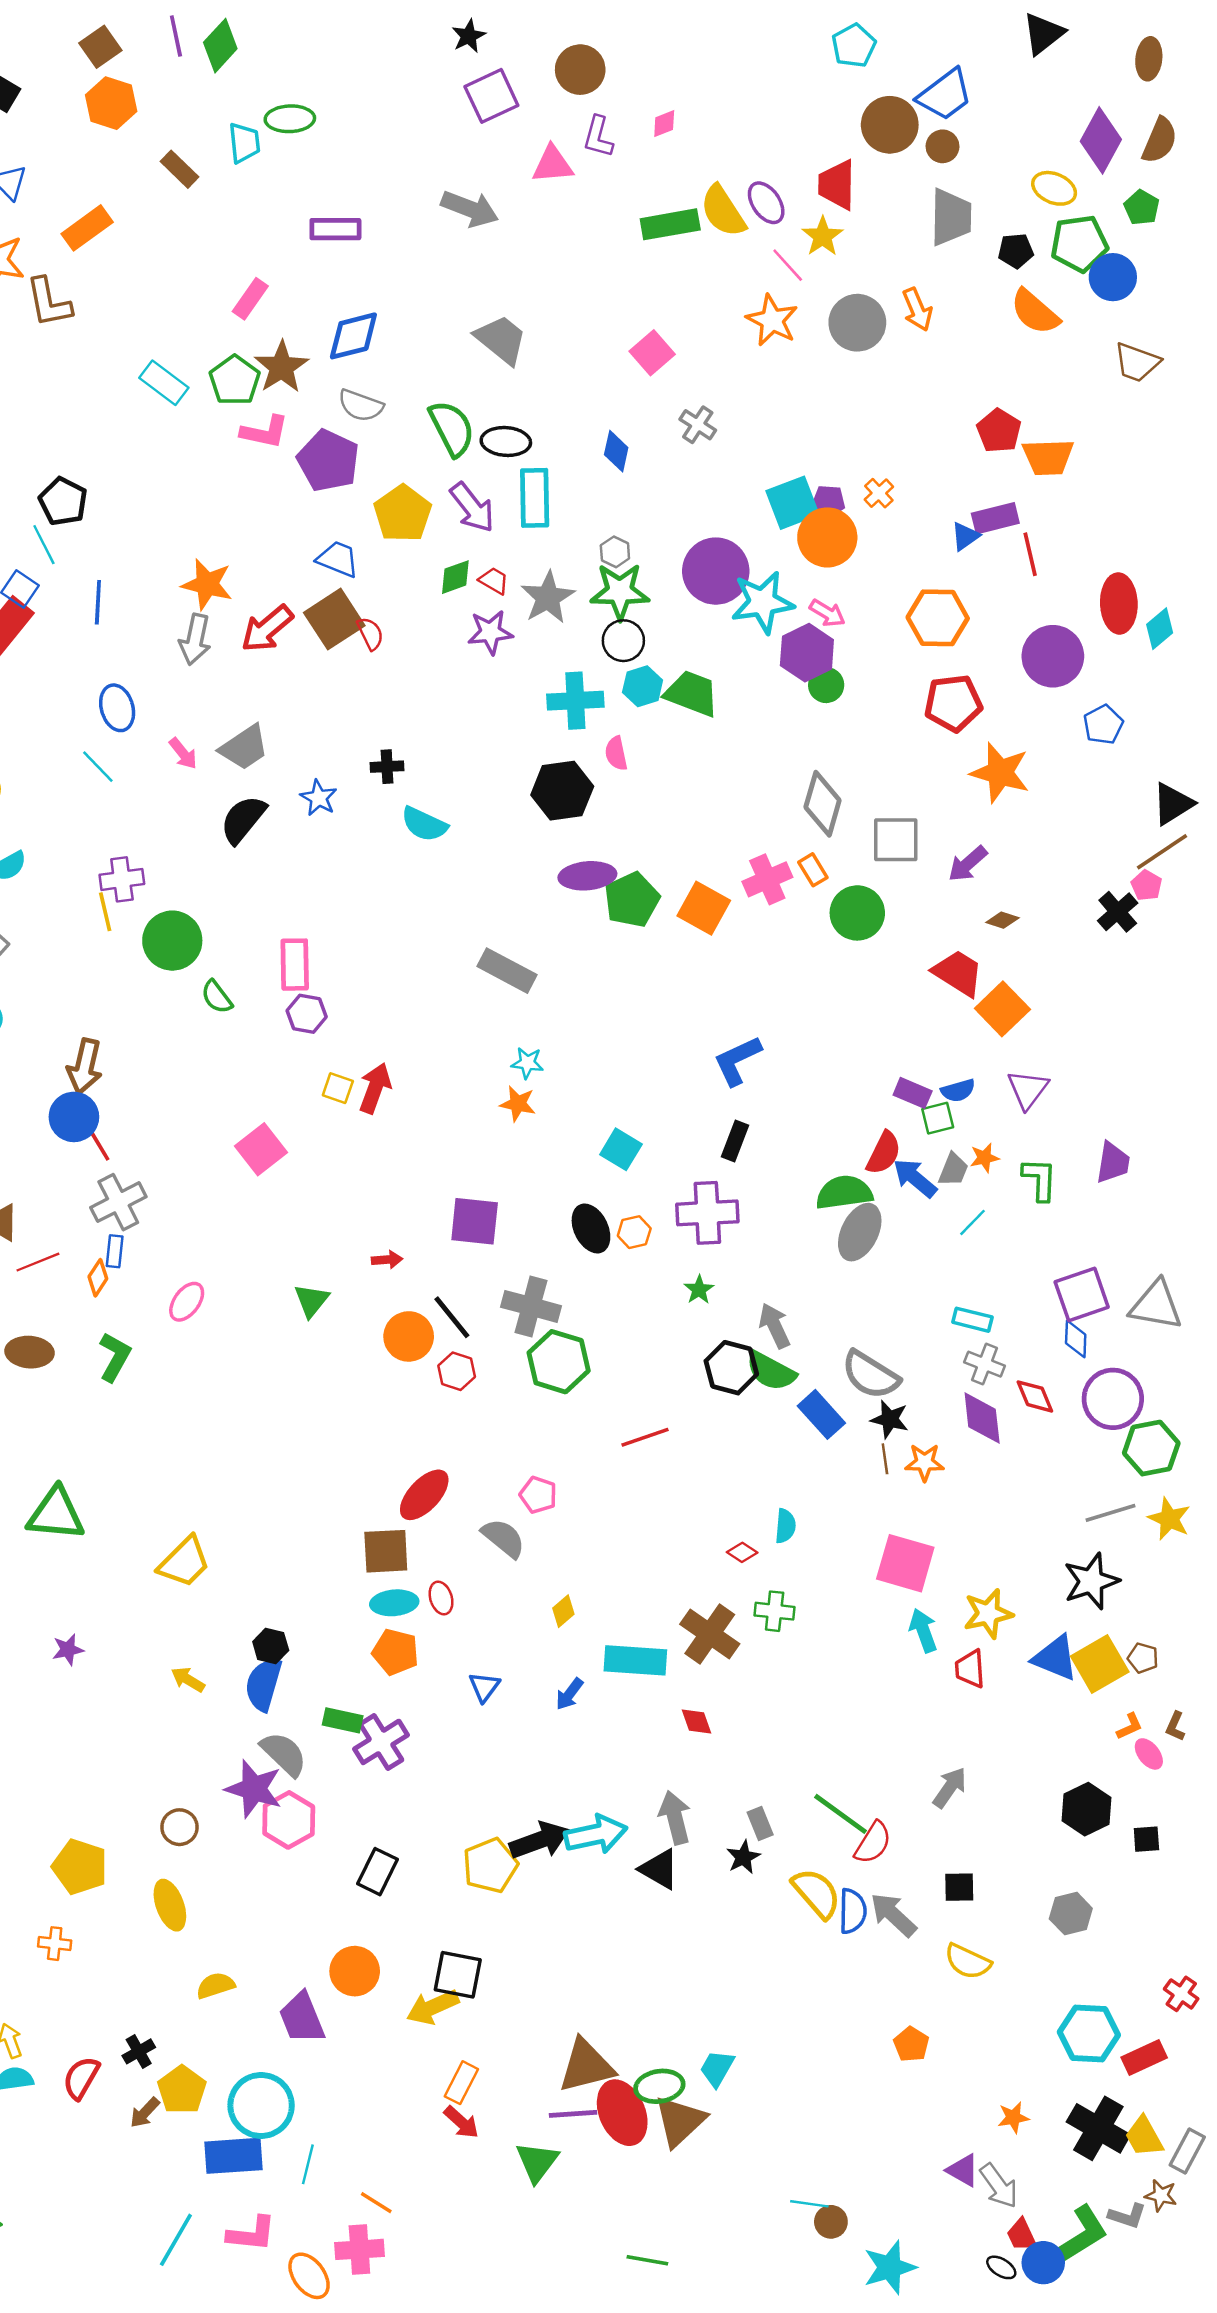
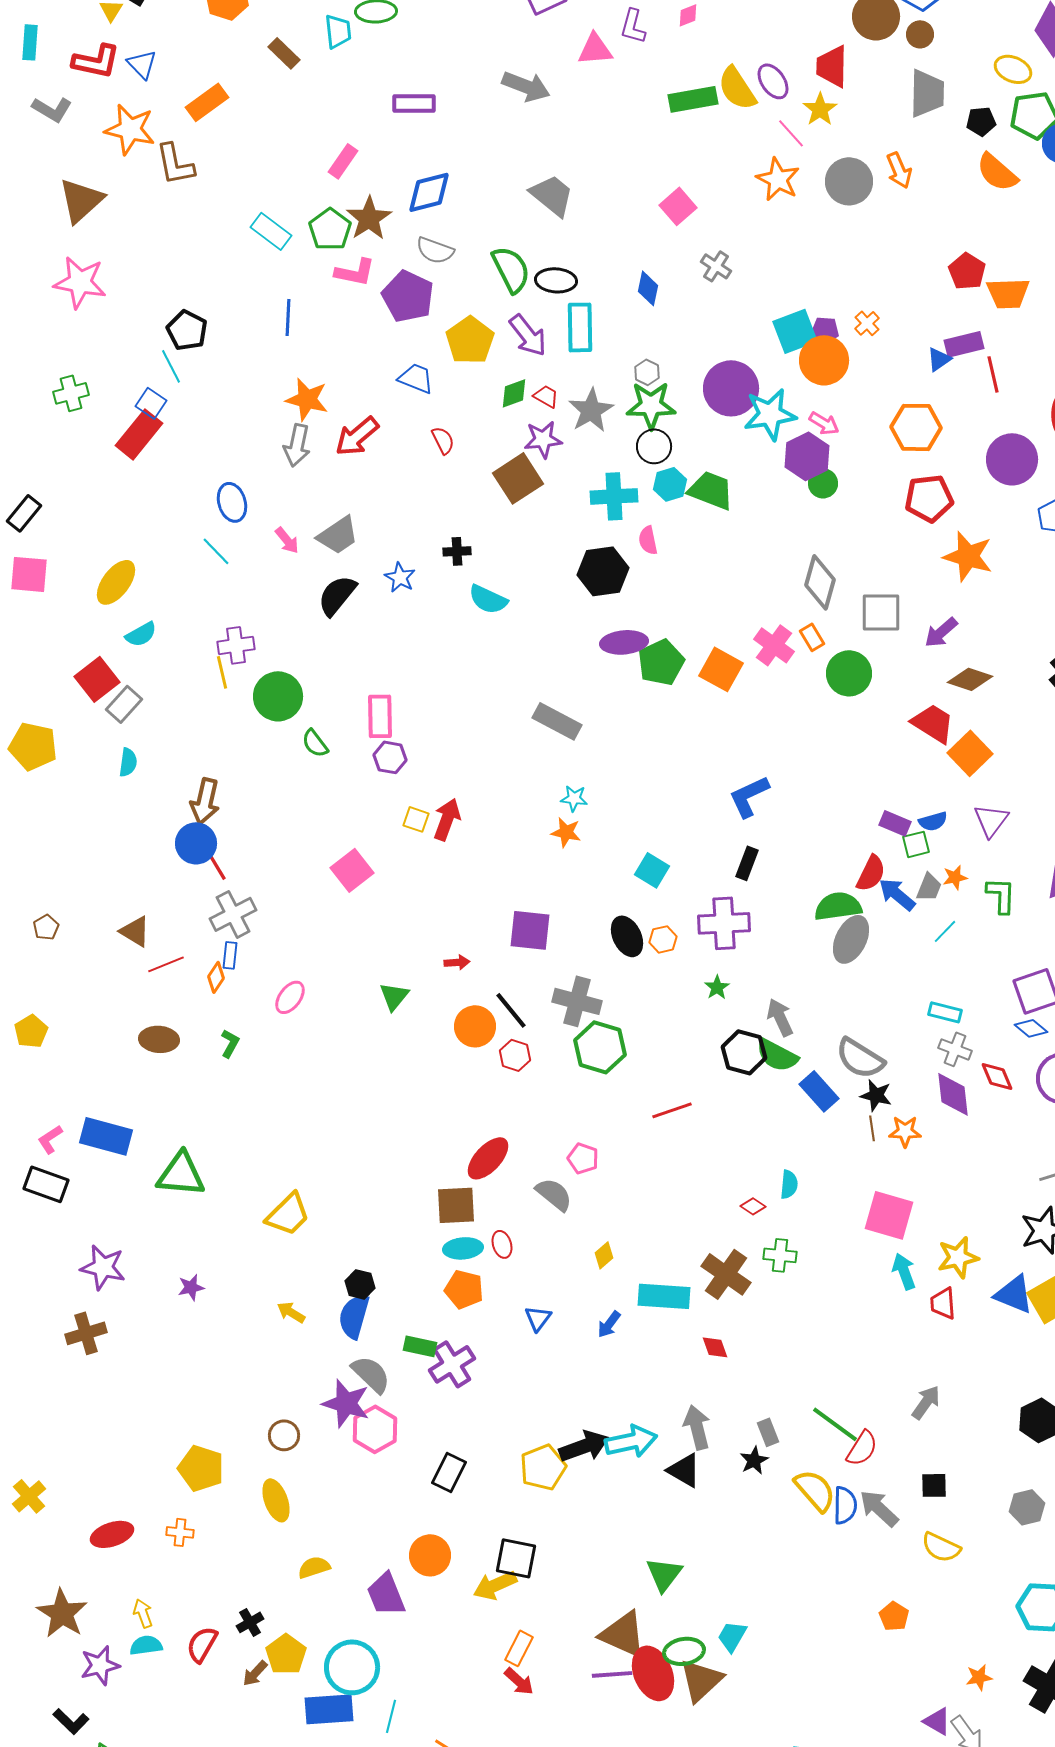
blue line: (98, 602) -> (288, 317), moved
brown square: (334, 619) -> (518, 478), moved
pink cross: (767, 879) -> (774, 645), turned -30
brown diamond: (1002, 920) -> (970, 679), size x1.6
blue diamond: (1076, 1339) -> (1031, 1028), turned -52
green L-shape: (115, 1357) -> (230, 1043), size x0.7
brown triangle: (586, 2066) -> (623, 1634), turned 38
green triangle: (537, 2162) -> (664, 1574), moved

